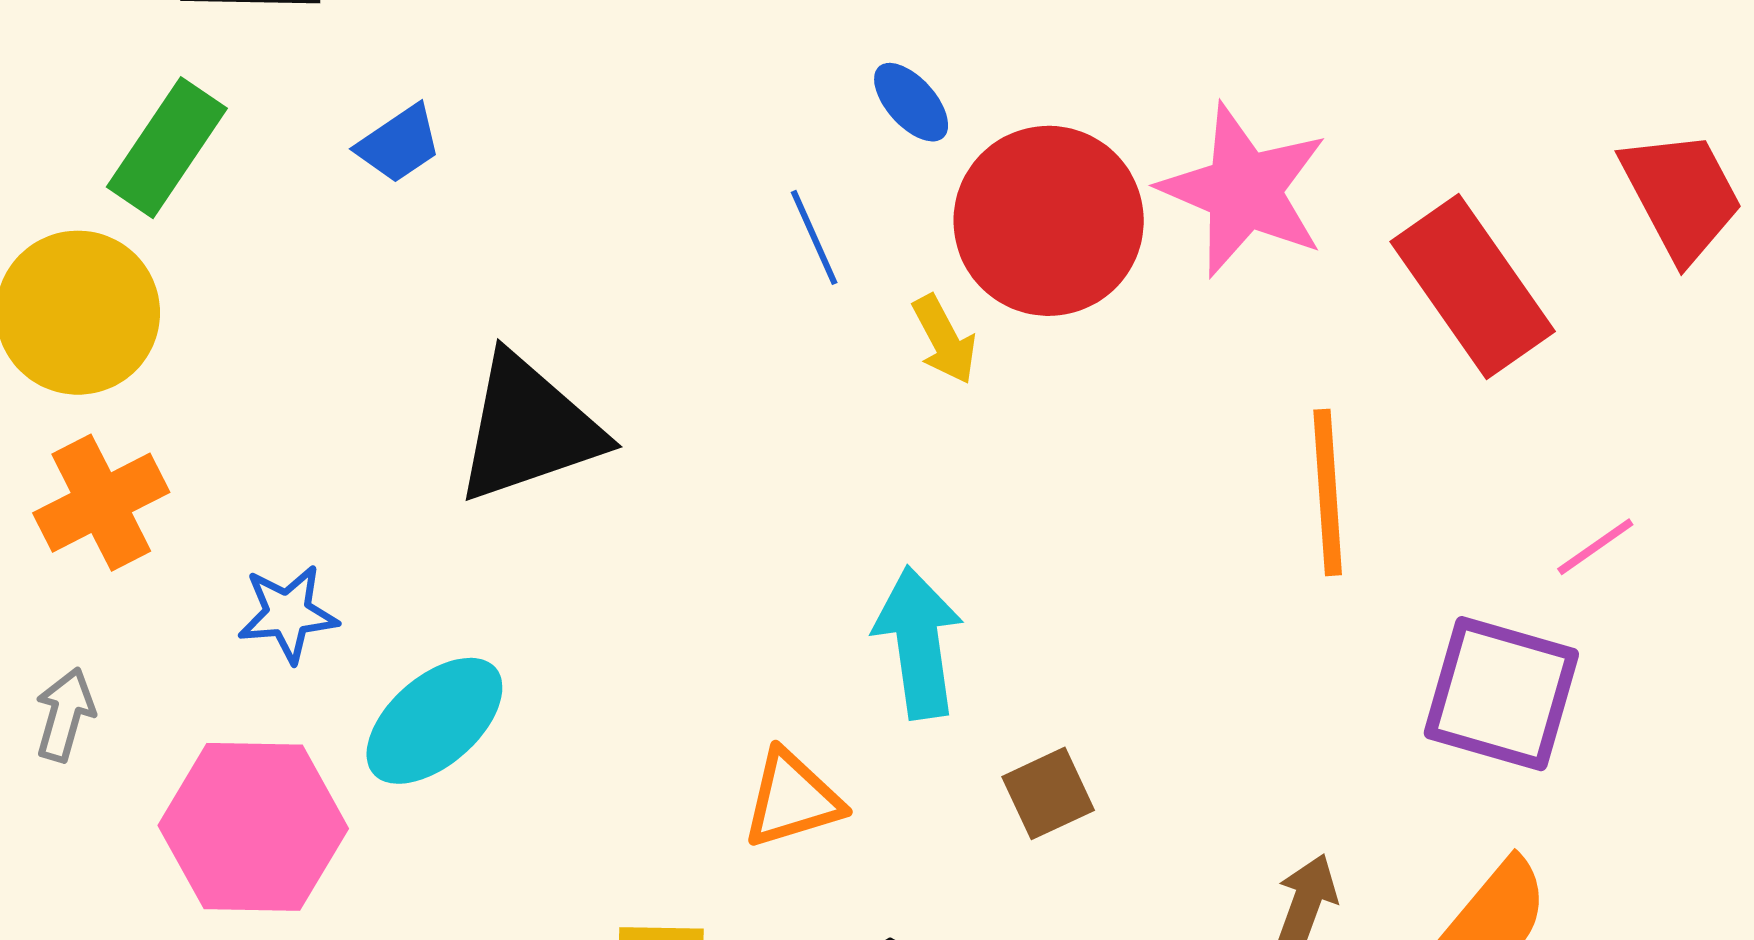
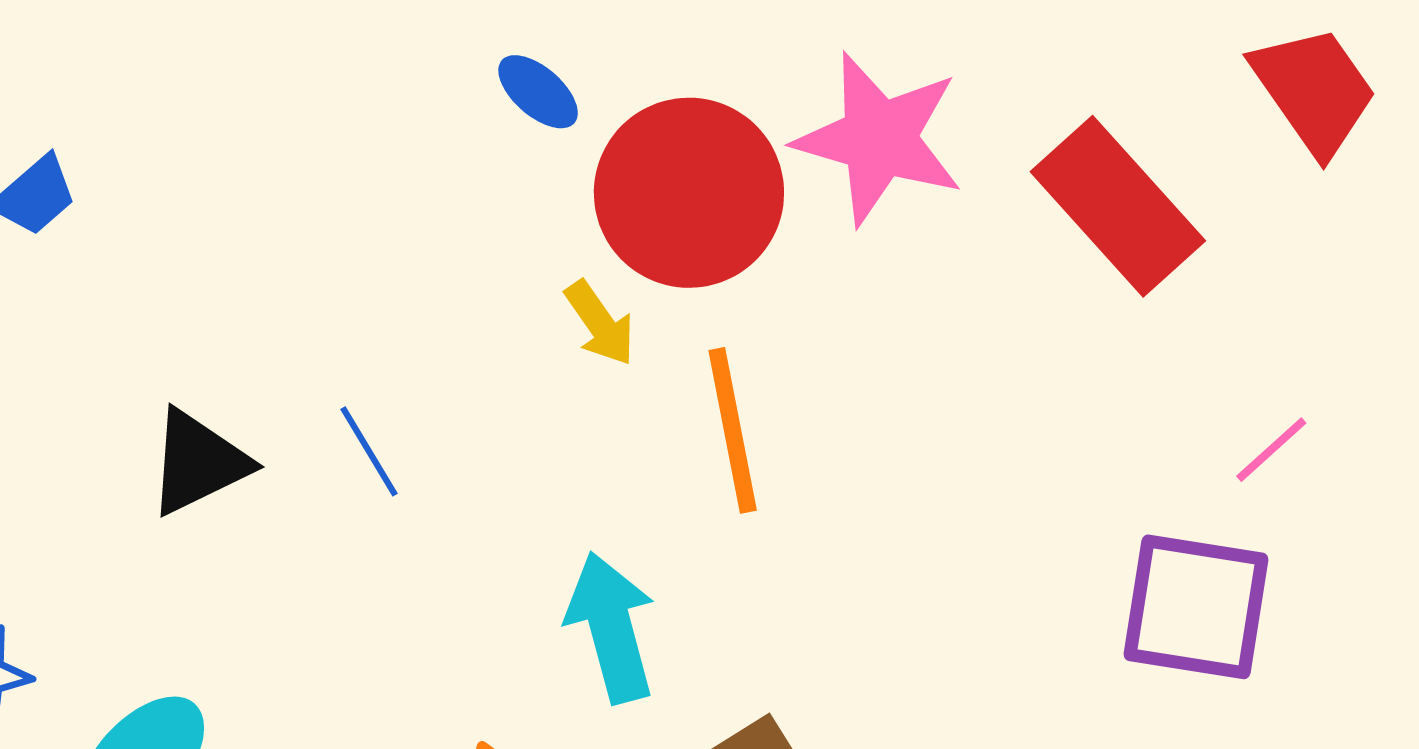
blue line: (814, 237) -> (369, 451), moved
black triangle: (529, 429) -> (198, 462), size x0.7
orange line: (1328, 492) -> (733, 430), moved

